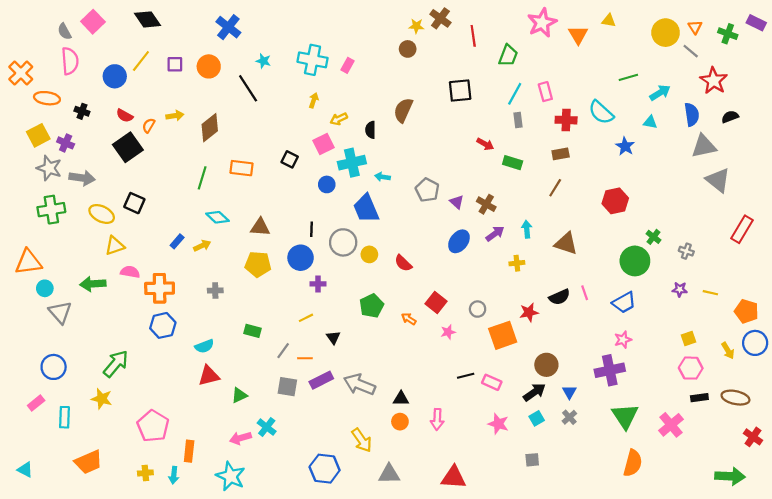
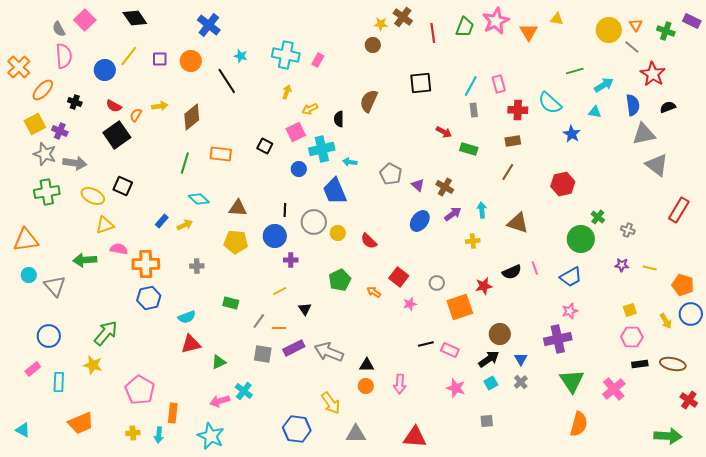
green trapezoid: (508, 56) -> (465, 27), moved
orange ellipse: (47, 98) -> (43, 90), turned -55
cyan circle: (45, 288) -> (29, 275), moved

